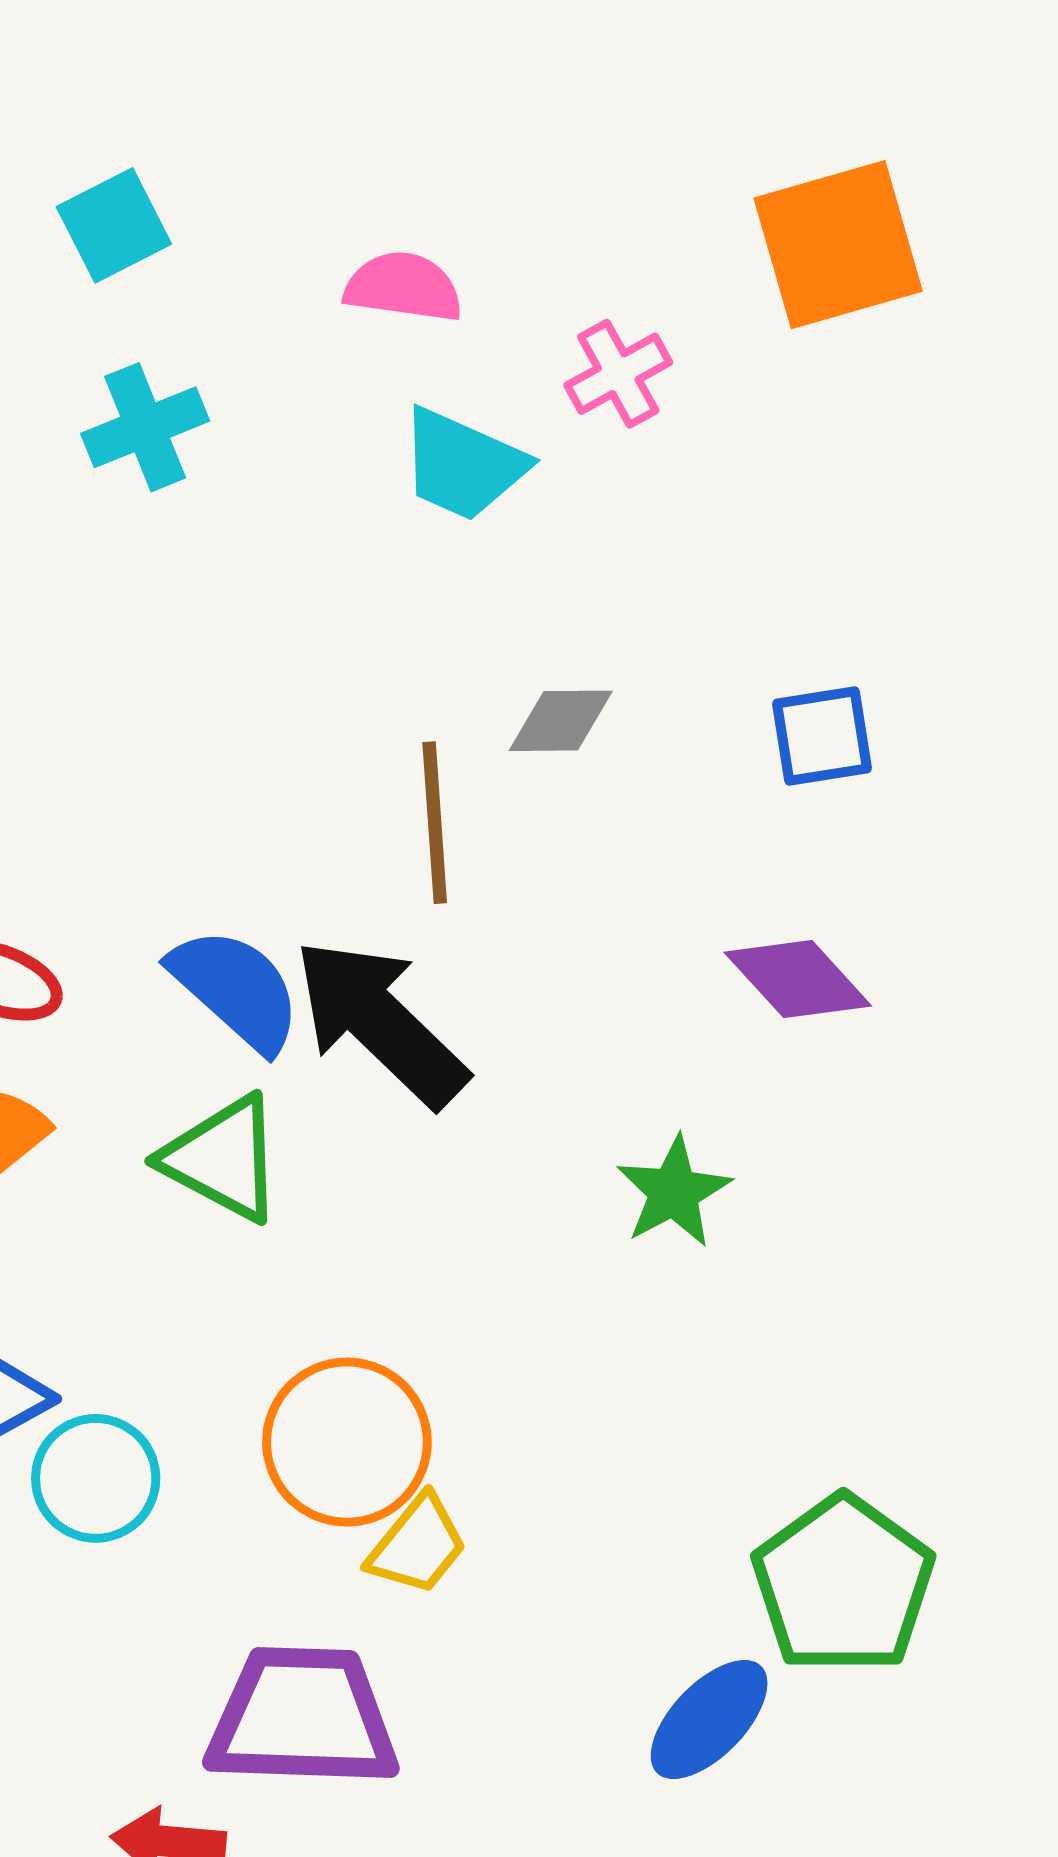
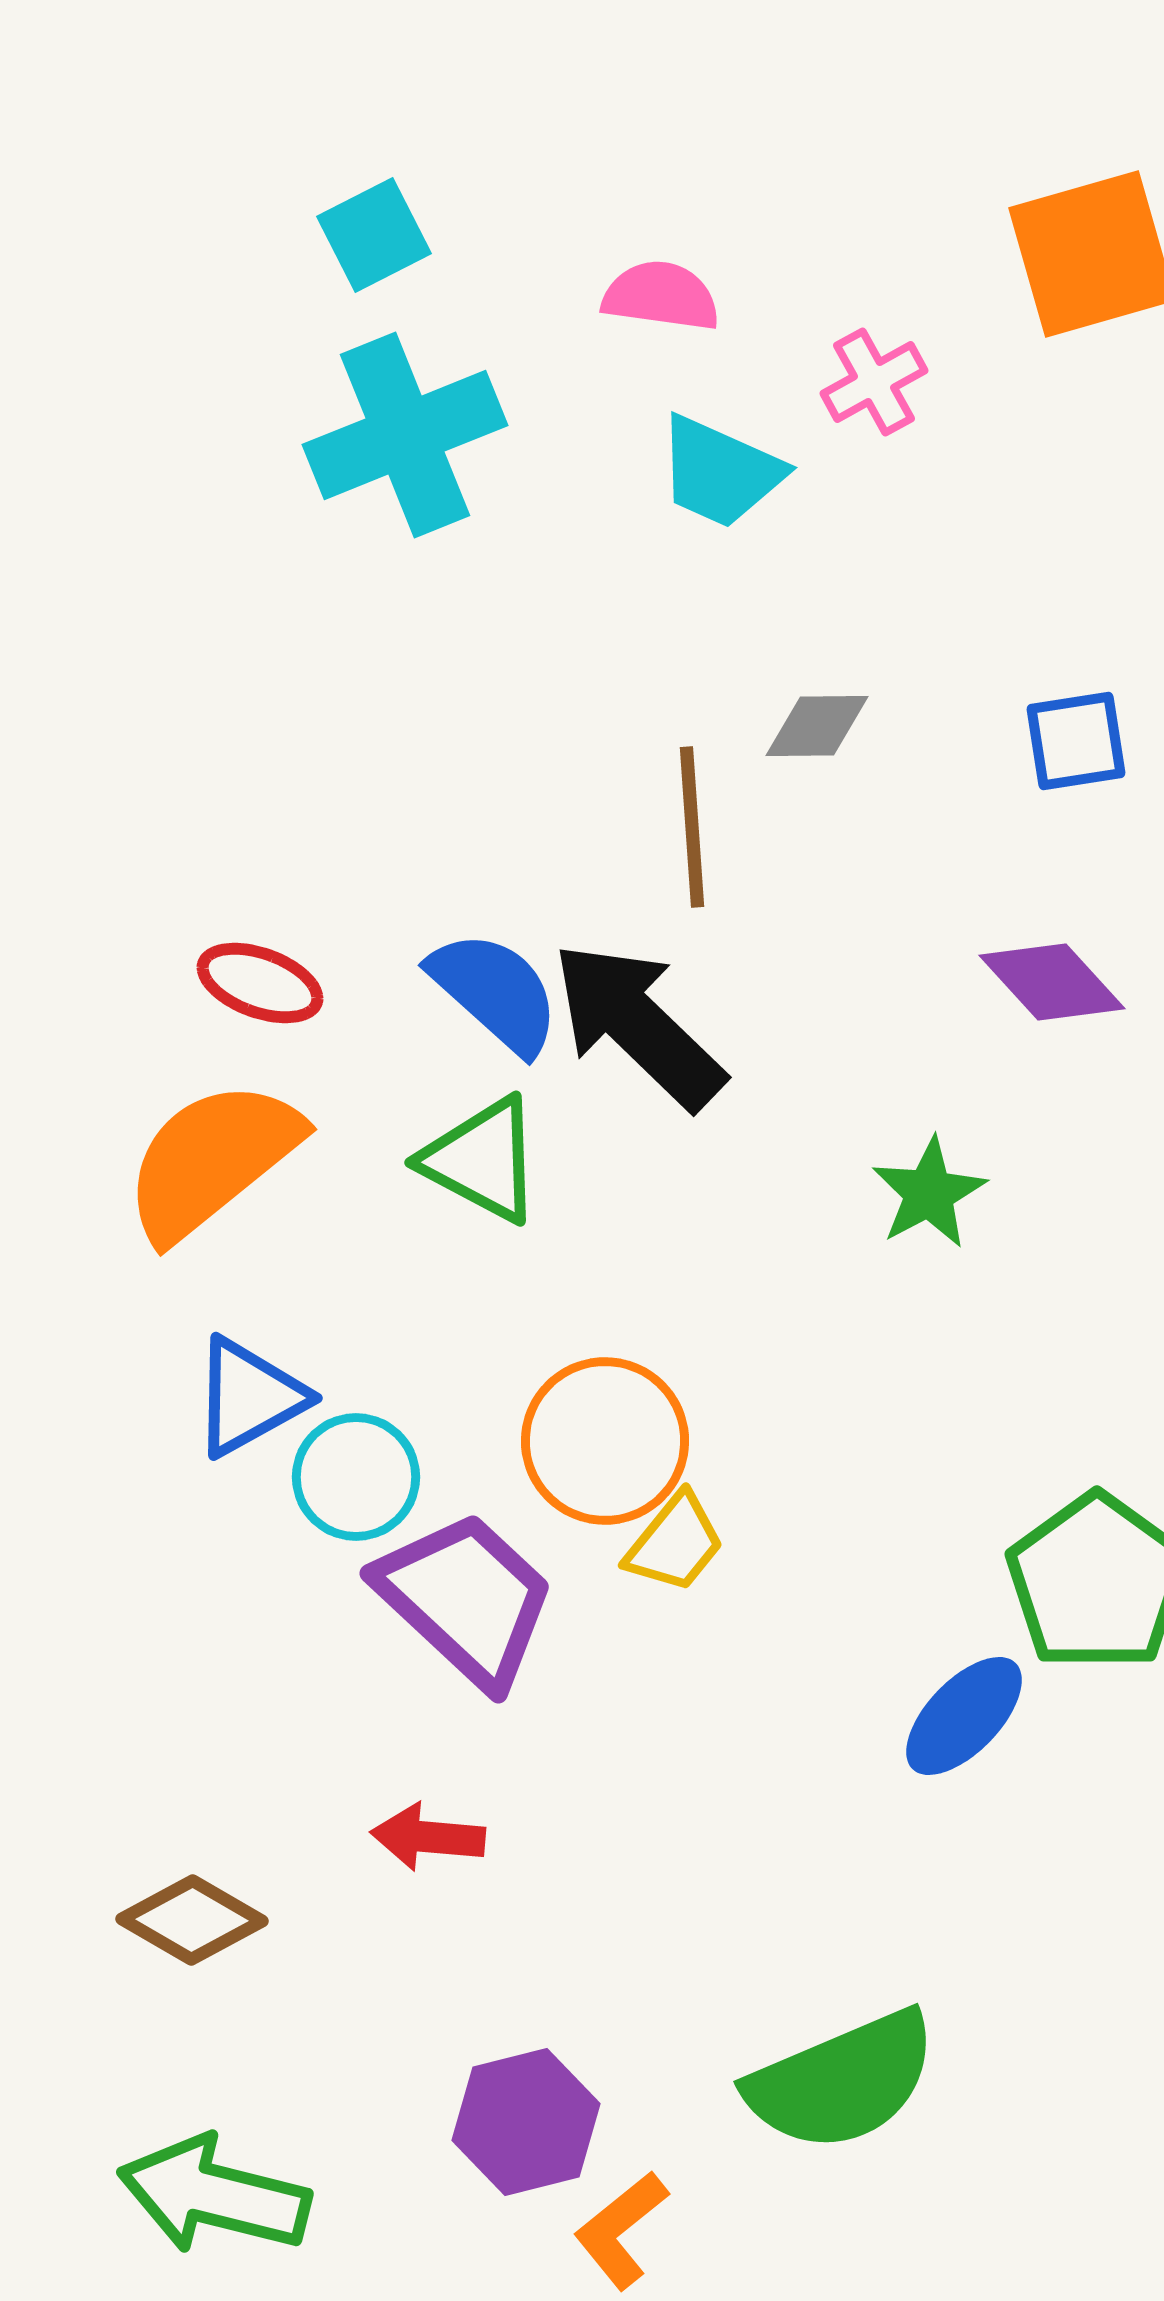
cyan cross: (145, 427) -> (405, 435), size x1.6
purple trapezoid: (303, 1717) -> (466, 1599), moved, turned 41

